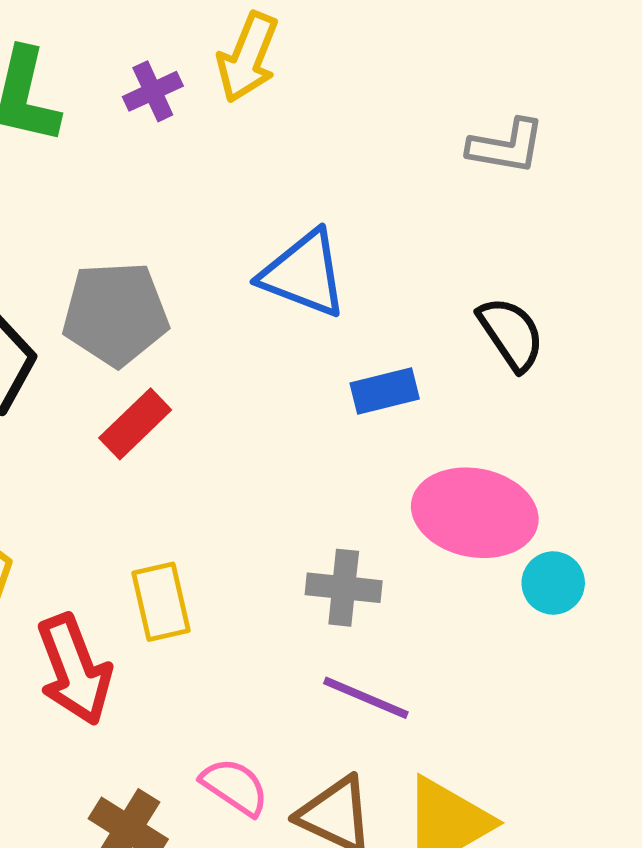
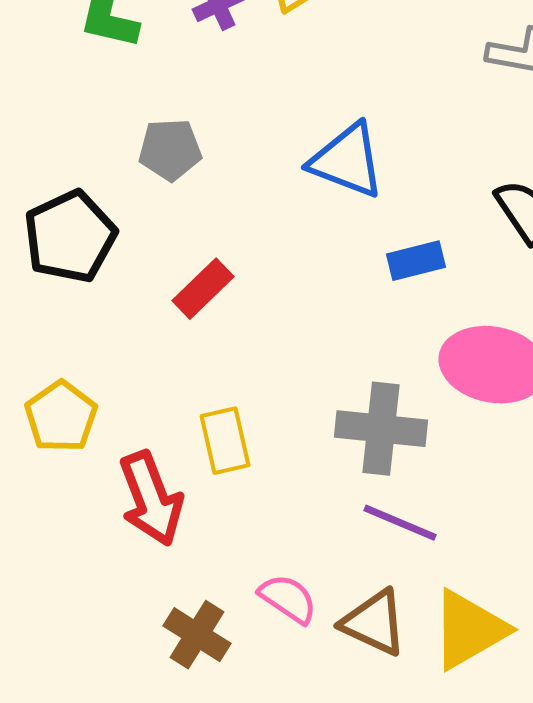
gray pentagon: (115, 314) -> (170, 150), moved, size x0.7
gray cross: (344, 588) -> (381, 429), size x1.4

